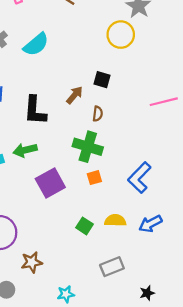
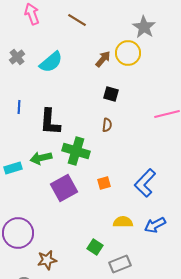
brown arrow: (75, 95) -> (103, 59), moved
green cross: (88, 147) -> (76, 151), moved
green square: (84, 226) -> (95, 247), moved

